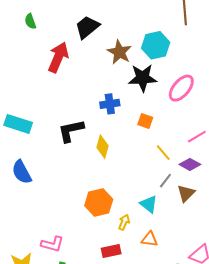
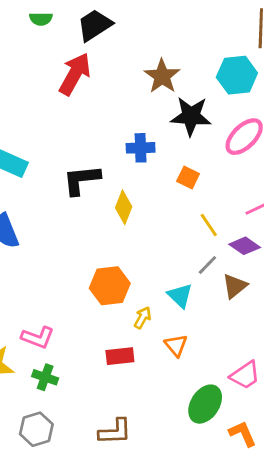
green semicircle: (30, 21) -> (41, 19), turned -77
black trapezoid: (87, 27) -> (95, 25), moved
cyan hexagon: (156, 45) -> (237, 75), moved
orange triangle: (150, 239) -> (176, 345), turned 36

